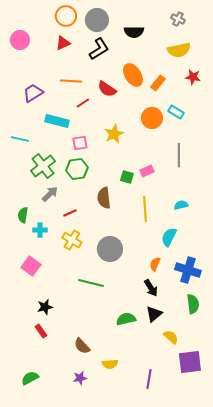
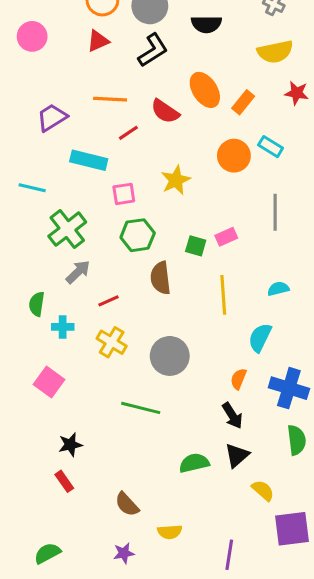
green hexagon: (77, 169) -> (138, 235), moved

